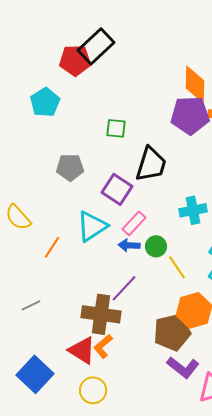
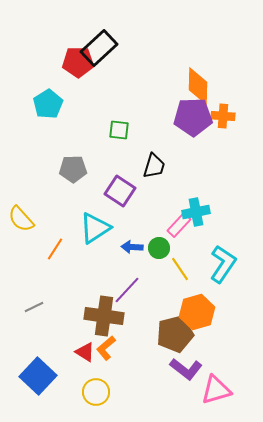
black trapezoid: (151, 164) -> (154, 166), size x0.7
pink rectangle: (134, 223) -> (179, 225), moved
red triangle: (82, 350) -> (85, 352), size x0.7

